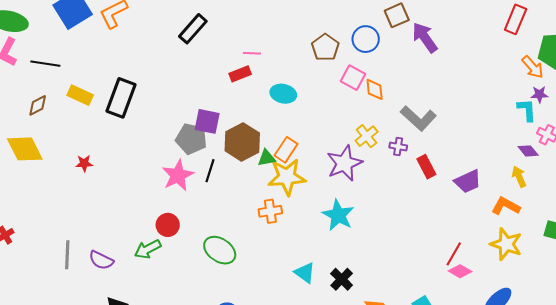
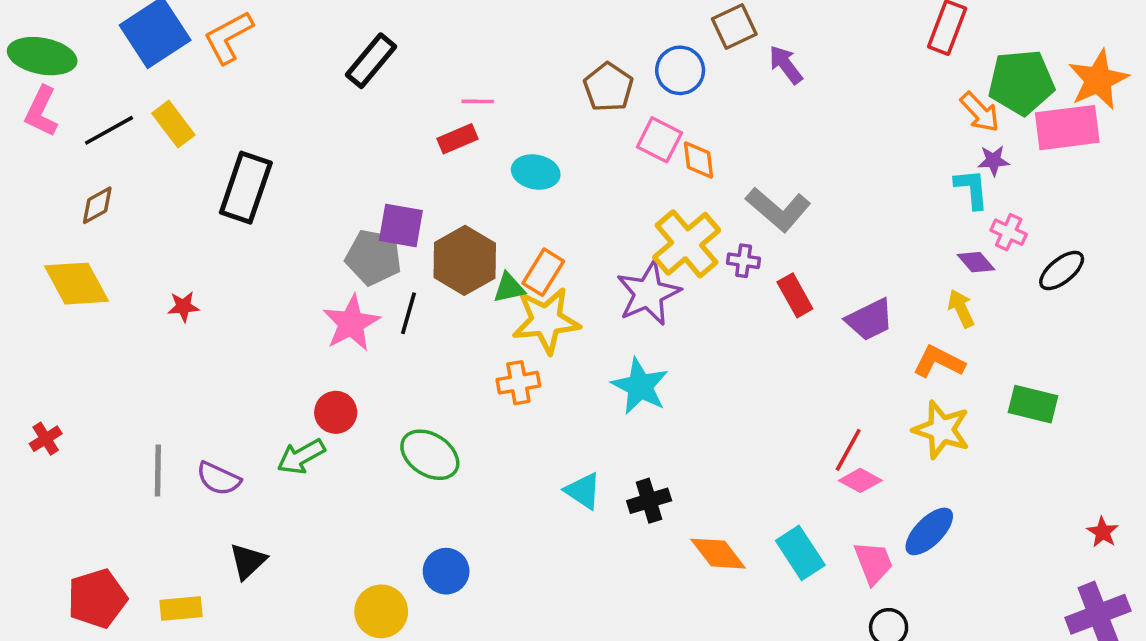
purple arrow: (425, 38) -> (786, 65), size x0.7
black line: (45, 64) -> (109, 130), turned -36
yellow rectangle: (80, 95) -> (173, 124), moved, turned 30
yellow cross: (367, 136) -> (687, 244), size x1.6
black cross: (342, 279) -> (649, 501), turned 30

